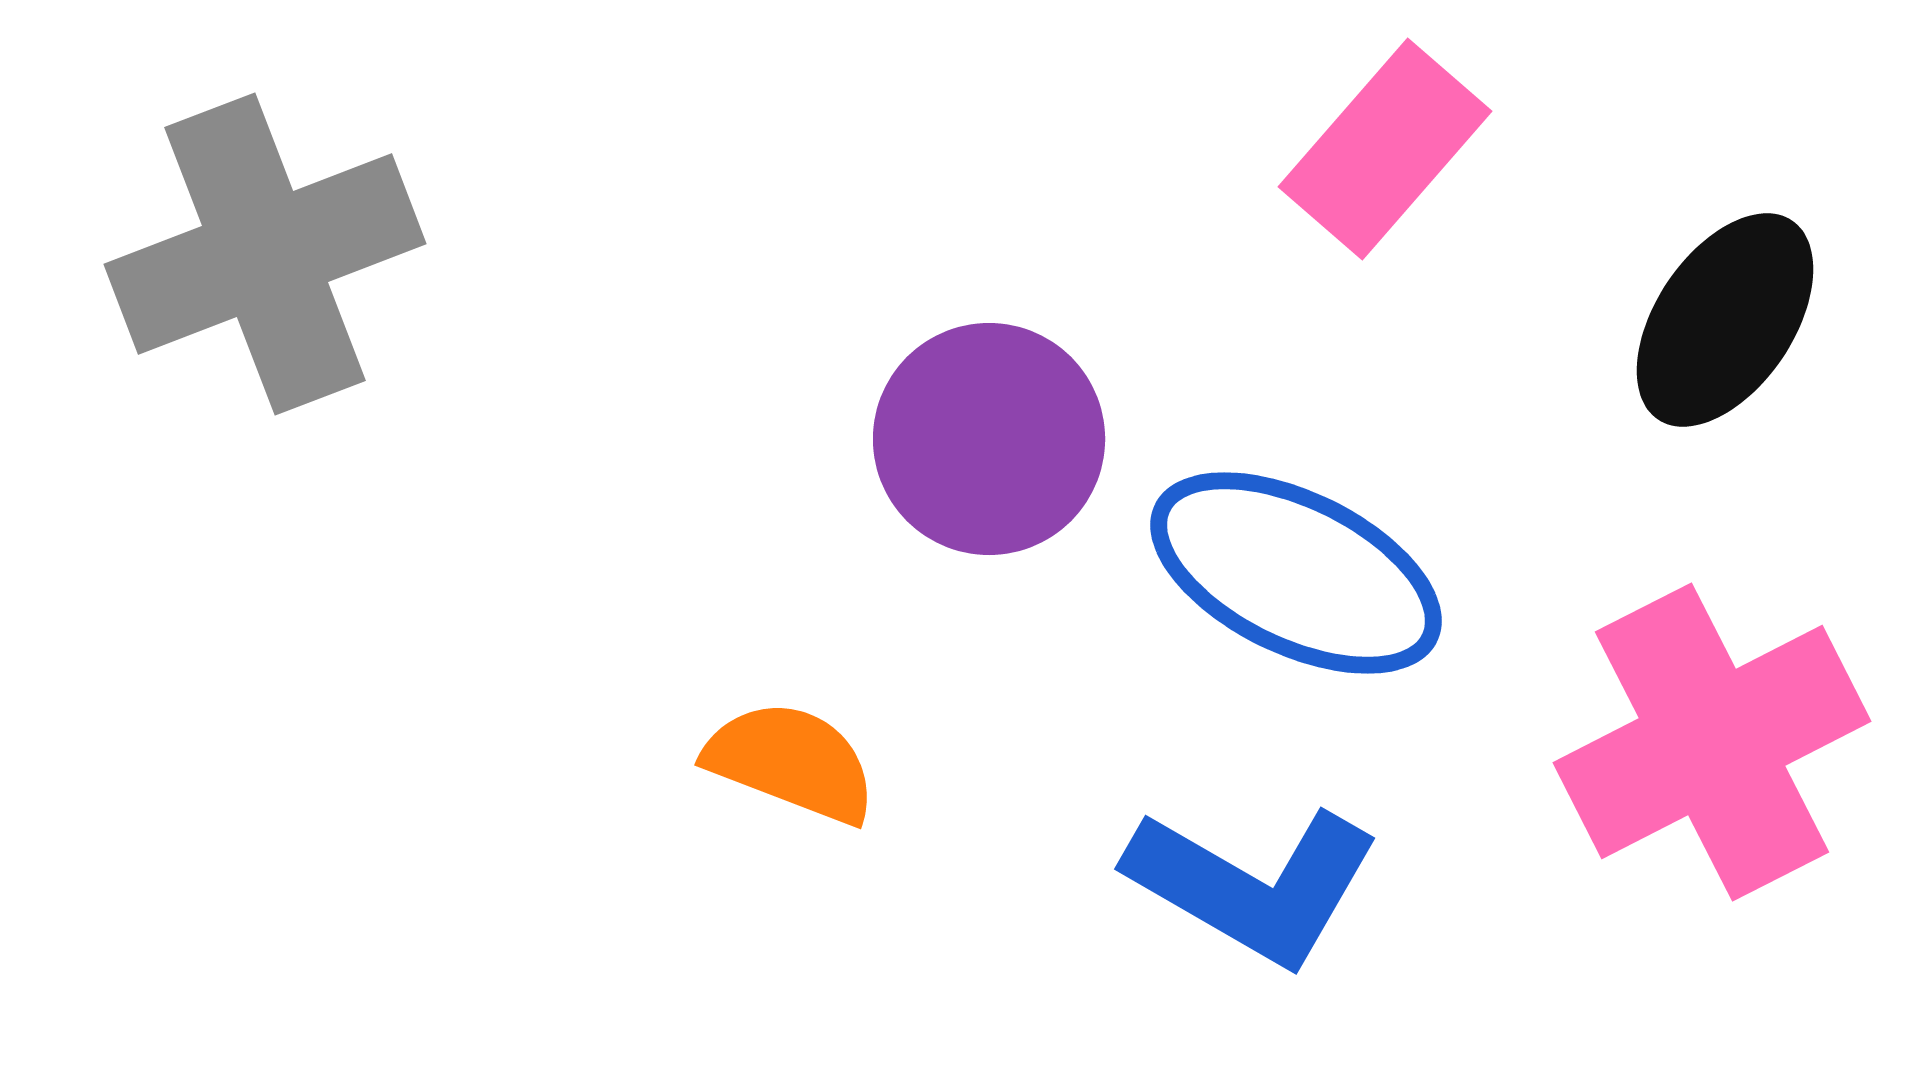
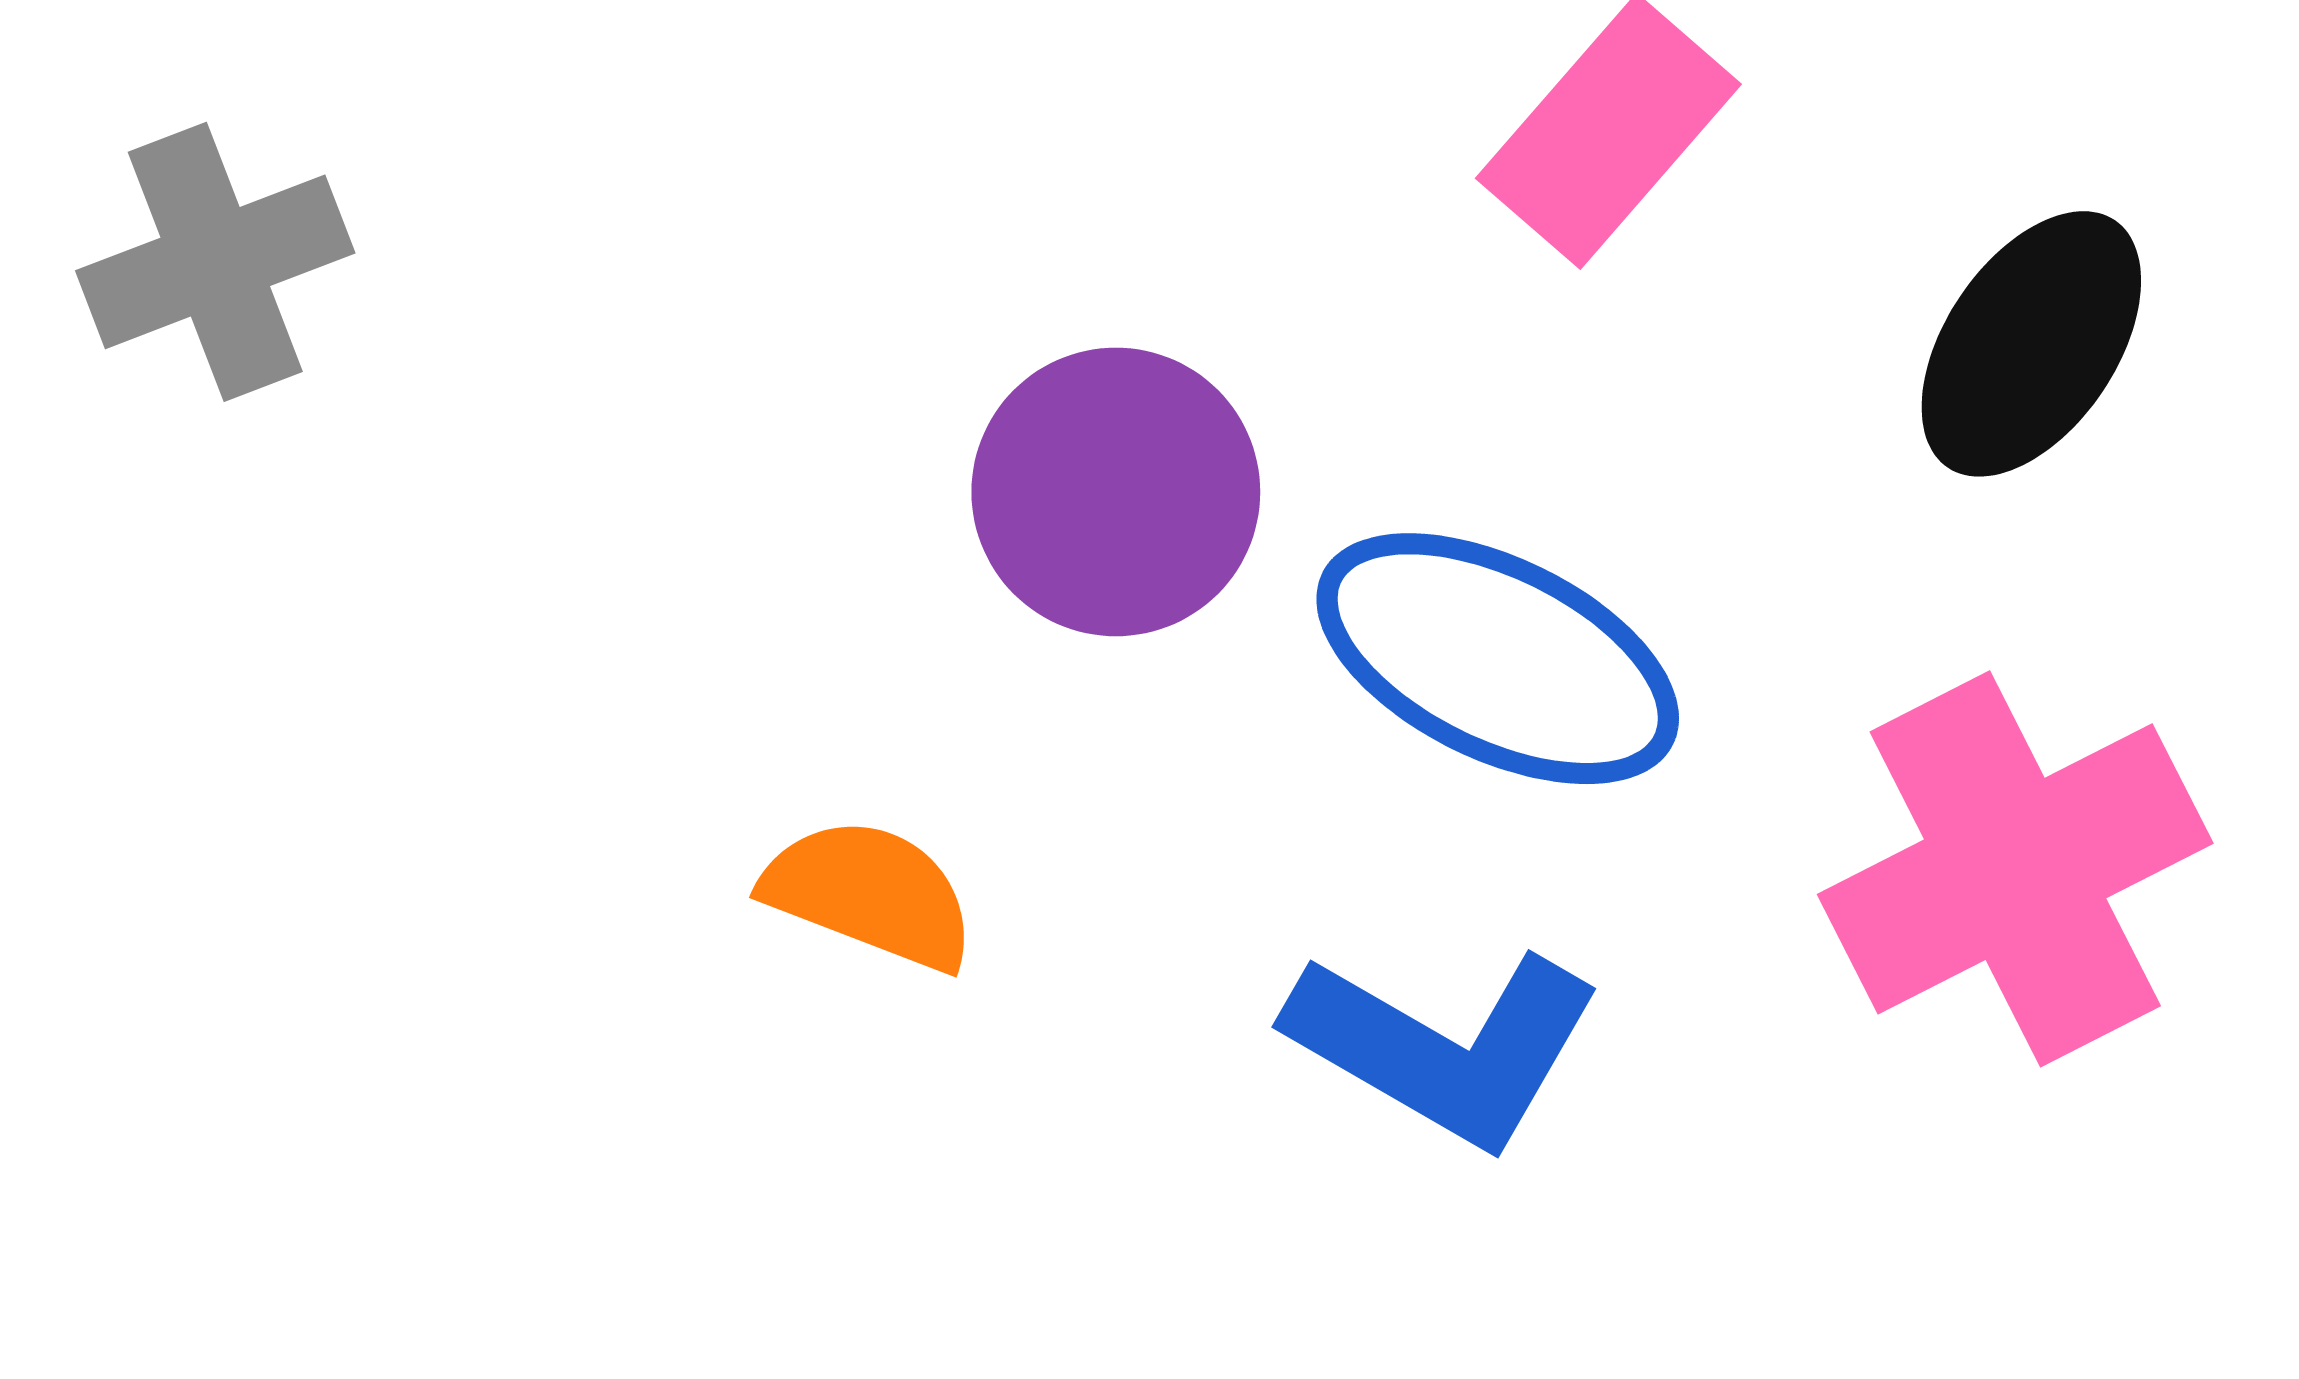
gray cross: (265, 254) -> (215, 262), size x0.7

